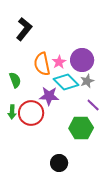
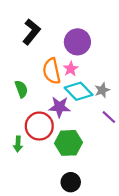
purple circle: (82, 60) -> (77, 42), moved
green arrow: (12, 112) -> (18, 144), moved
green hexagon: (81, 128) -> (68, 143), moved

